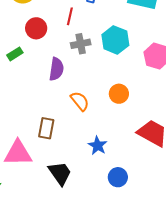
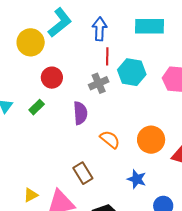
red line: (70, 16) -> (107, 56), moved
orange circle: (119, 94) -> (151, 140), moved, size x1.4
brown rectangle: (46, 128) -> (83, 173), turned -30

